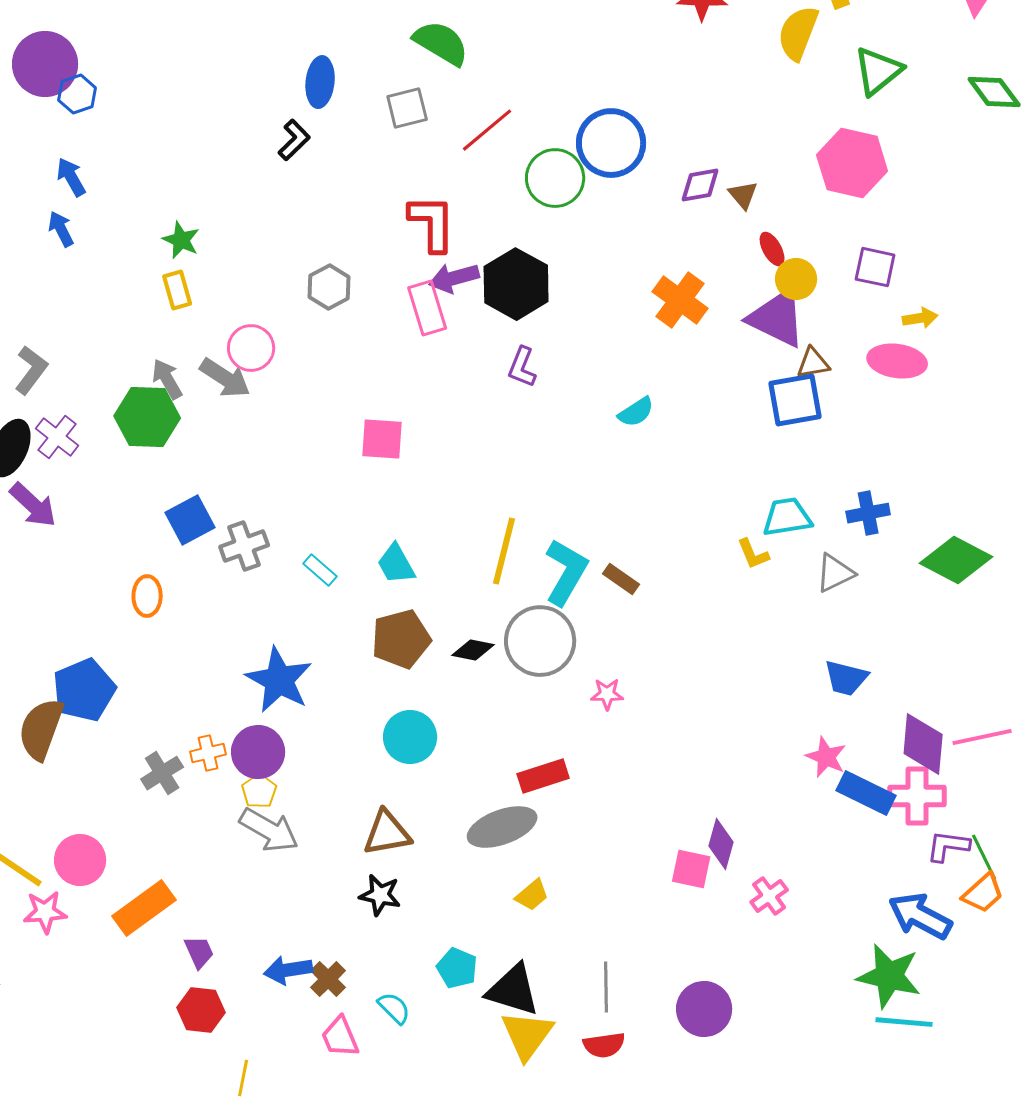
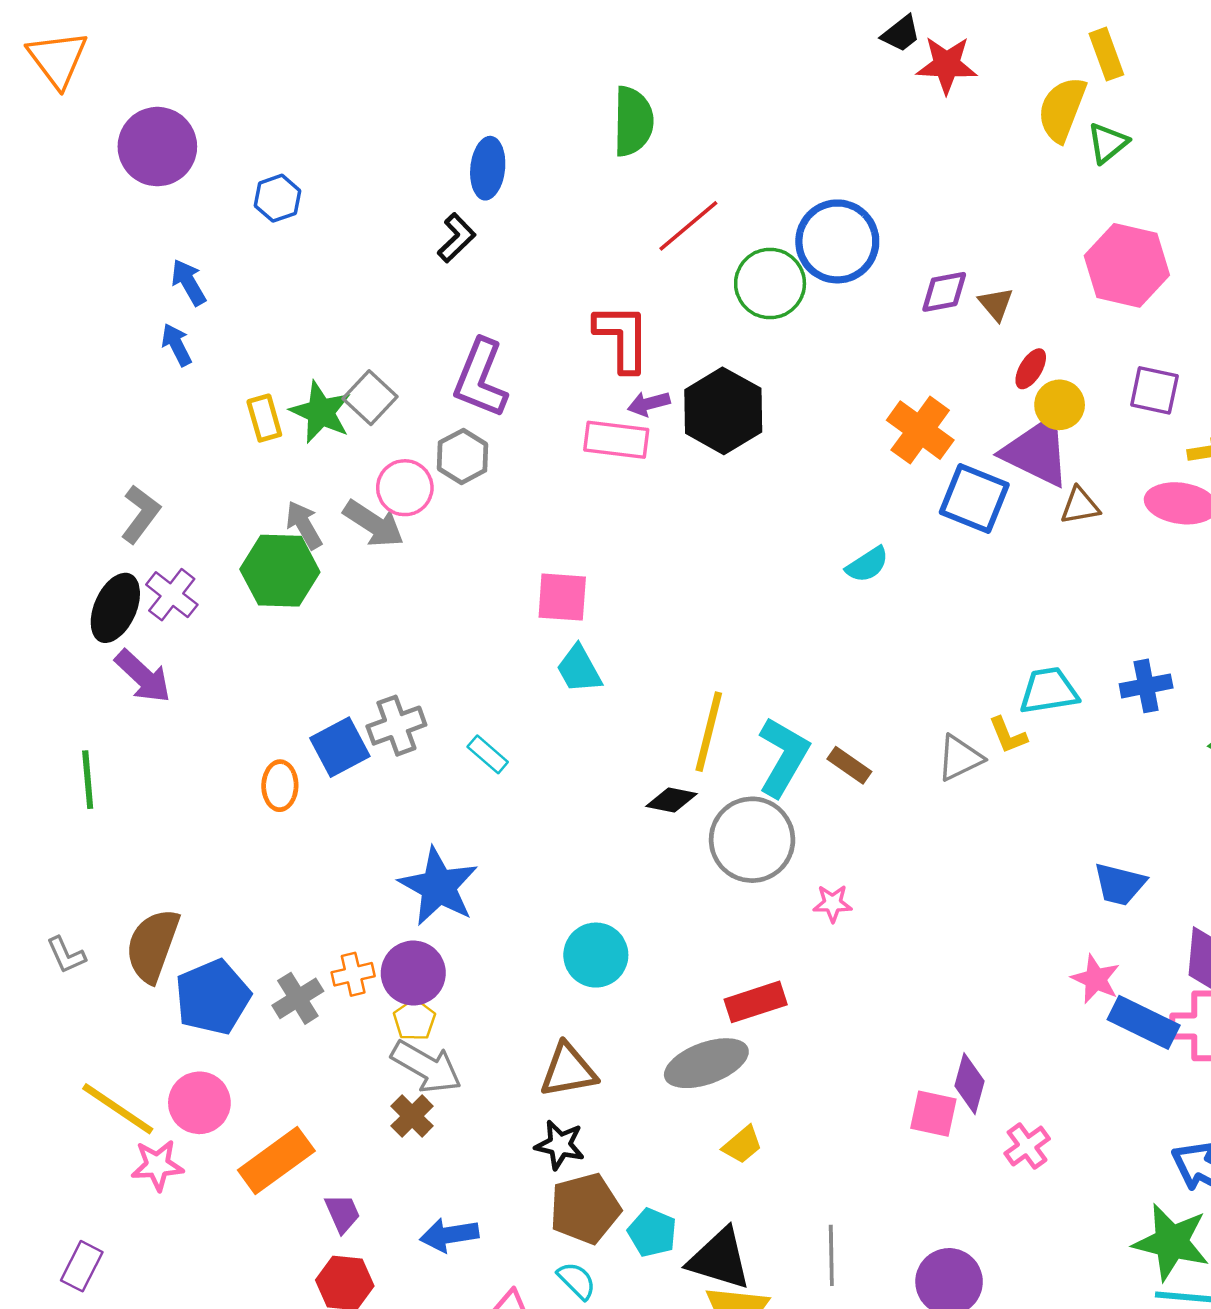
green semicircle: (441, 43) -> (633, 121), turned 60
green triangle: (878, 71) -> (1108, 143), moved, size x0.7
blue hexagon: (77, 94) -> (277, 198), moved
gray square: (407, 108) -> (370, 398), moved, turned -33
green star: (181, 240) -> (321, 412), moved, size x1.4
red ellipse: (772, 249) -> (1031, 369), turned 60
purple arrow: (454, 278) -> (649, 404), size x0.7
gray hexagon: (329, 287) -> (462, 456), moved
yellow rectangle: (177, 290) -> (264, 418), moved
pink rectangle: (427, 308) -> (616, 440), turned -66
purple L-shape: (522, 367) -> (481, 378), moved, size x1.6
blue square: (795, 400) -> (974, 499), moved, turned 32
blue square: (190, 520) -> (340, 747), moved
cyan trapezoid: (396, 564) -> (579, 669), moved
gray triangle: (835, 573) -> (960, 758), moved
brown pentagon: (401, 639) -> (585, 1209), moved
black diamond: (473, 650) -> (672, 800), moved
blue pentagon: (84, 690) -> (213, 997), moved
brown cross: (328, 979) -> (412, 1116), moved

